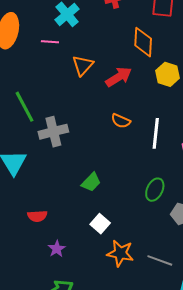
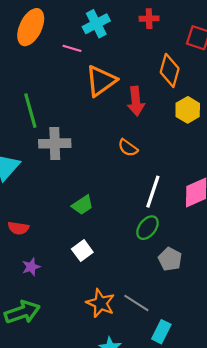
orange triangle: (83, 65) -> (101, 81), size x1.4
red arrow: (119, 77) -> (136, 101), turned 104
white line: (156, 133) -> (153, 192), moved
orange star: (120, 253) -> (101, 303), moved

